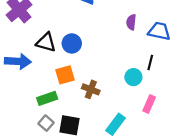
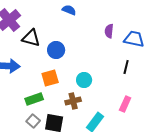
black triangle: (46, 42) -> (31, 38), moved
cyan circle: (133, 77) -> (84, 80), moved
brown cross: (91, 89) -> (73, 101), moved, turned -35

